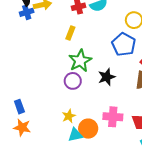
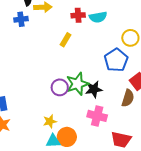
blue cross: (27, 12) -> (21, 19), moved
green star: (80, 61) -> (77, 84), moved
pink cross: (113, 117) -> (97, 116), moved

